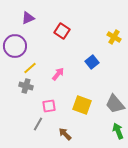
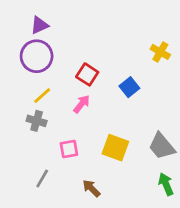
red square: (62, 31) -> (87, 74), moved
purple circle: (15, 46) -> (37, 56), moved
gray line: (38, 124) -> (42, 179), moved

